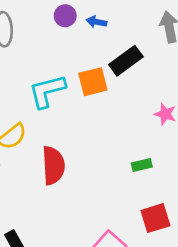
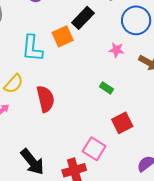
cyan L-shape: (47, 91) -> (32, 48), turned -60
green rectangle: (142, 165) -> (106, 88), turned 56

